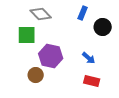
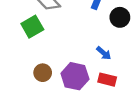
green square: (27, 35) -> (32, 27), turned -30
purple hexagon: (51, 56) -> (75, 76), moved

